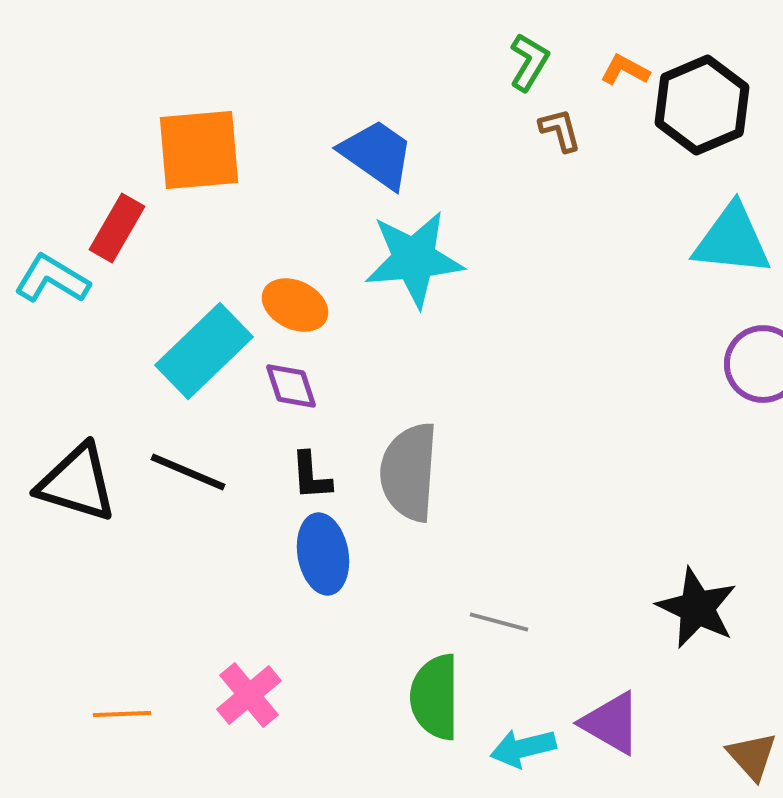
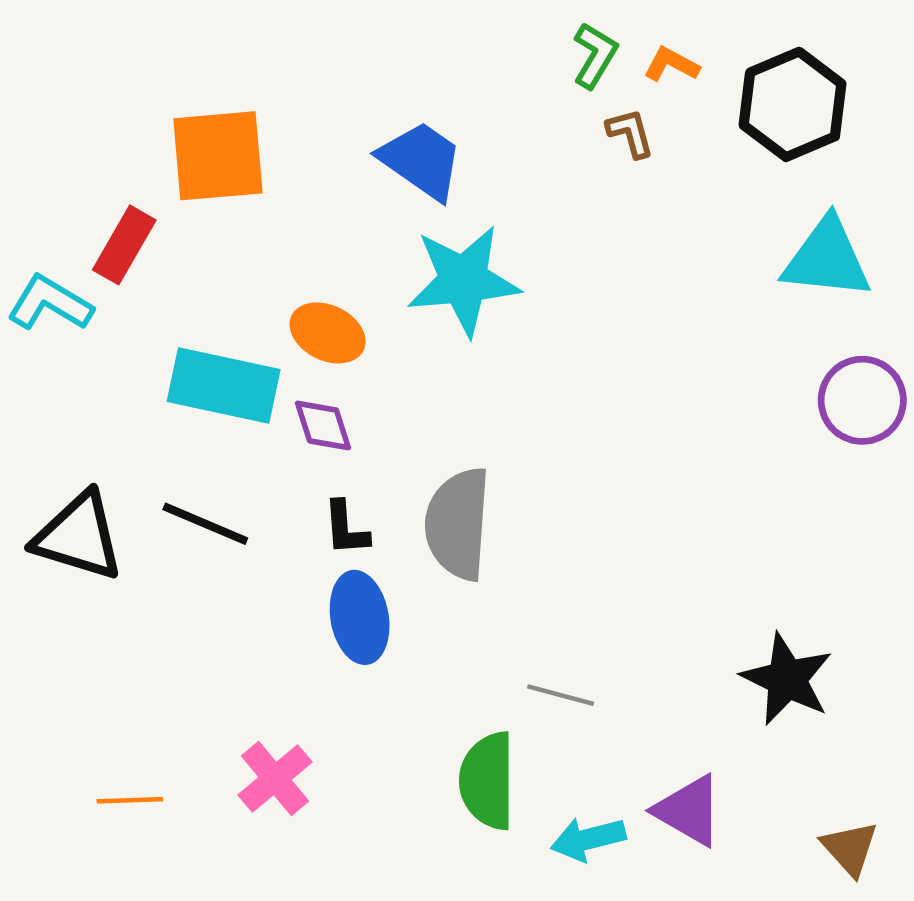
orange L-shape: (625, 70) -> (671, 64), moved
cyan rectangle: (204, 351) -> (224, 385), turned 56

